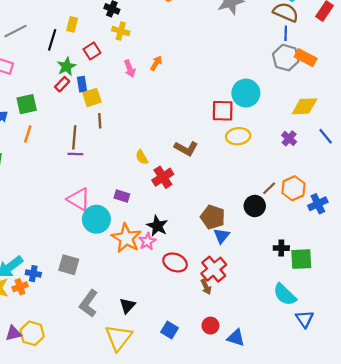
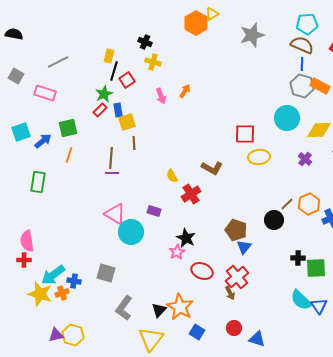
black line: (52, 40) -> (114, 71), moved
cyan circle: (246, 93) -> (287, 118), moved
orange star: (126, 238) -> (180, 307), moved
blue triangle: (305, 319) -> (319, 306), moved

